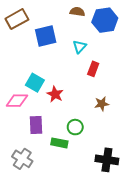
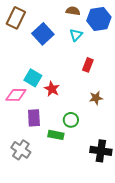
brown rectangle: (17, 19) -> (16, 18), turned -35
blue square: (46, 36) -> (43, 34), turned -30
cyan triangle: (79, 47) -> (76, 35), moved

